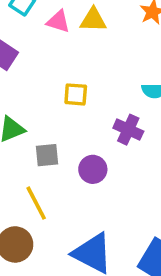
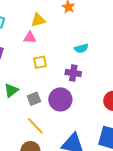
pink triangle: (58, 21) -> (30, 38), moved
purple circle: (93, 169) -> (60, 99), size x1.5

